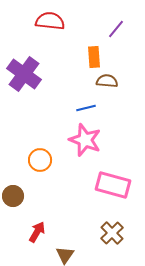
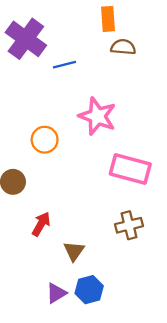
blue line: (86, 108) -> (65, 65), moved
brown cross: (112, 233) -> (129, 225), turned 30

